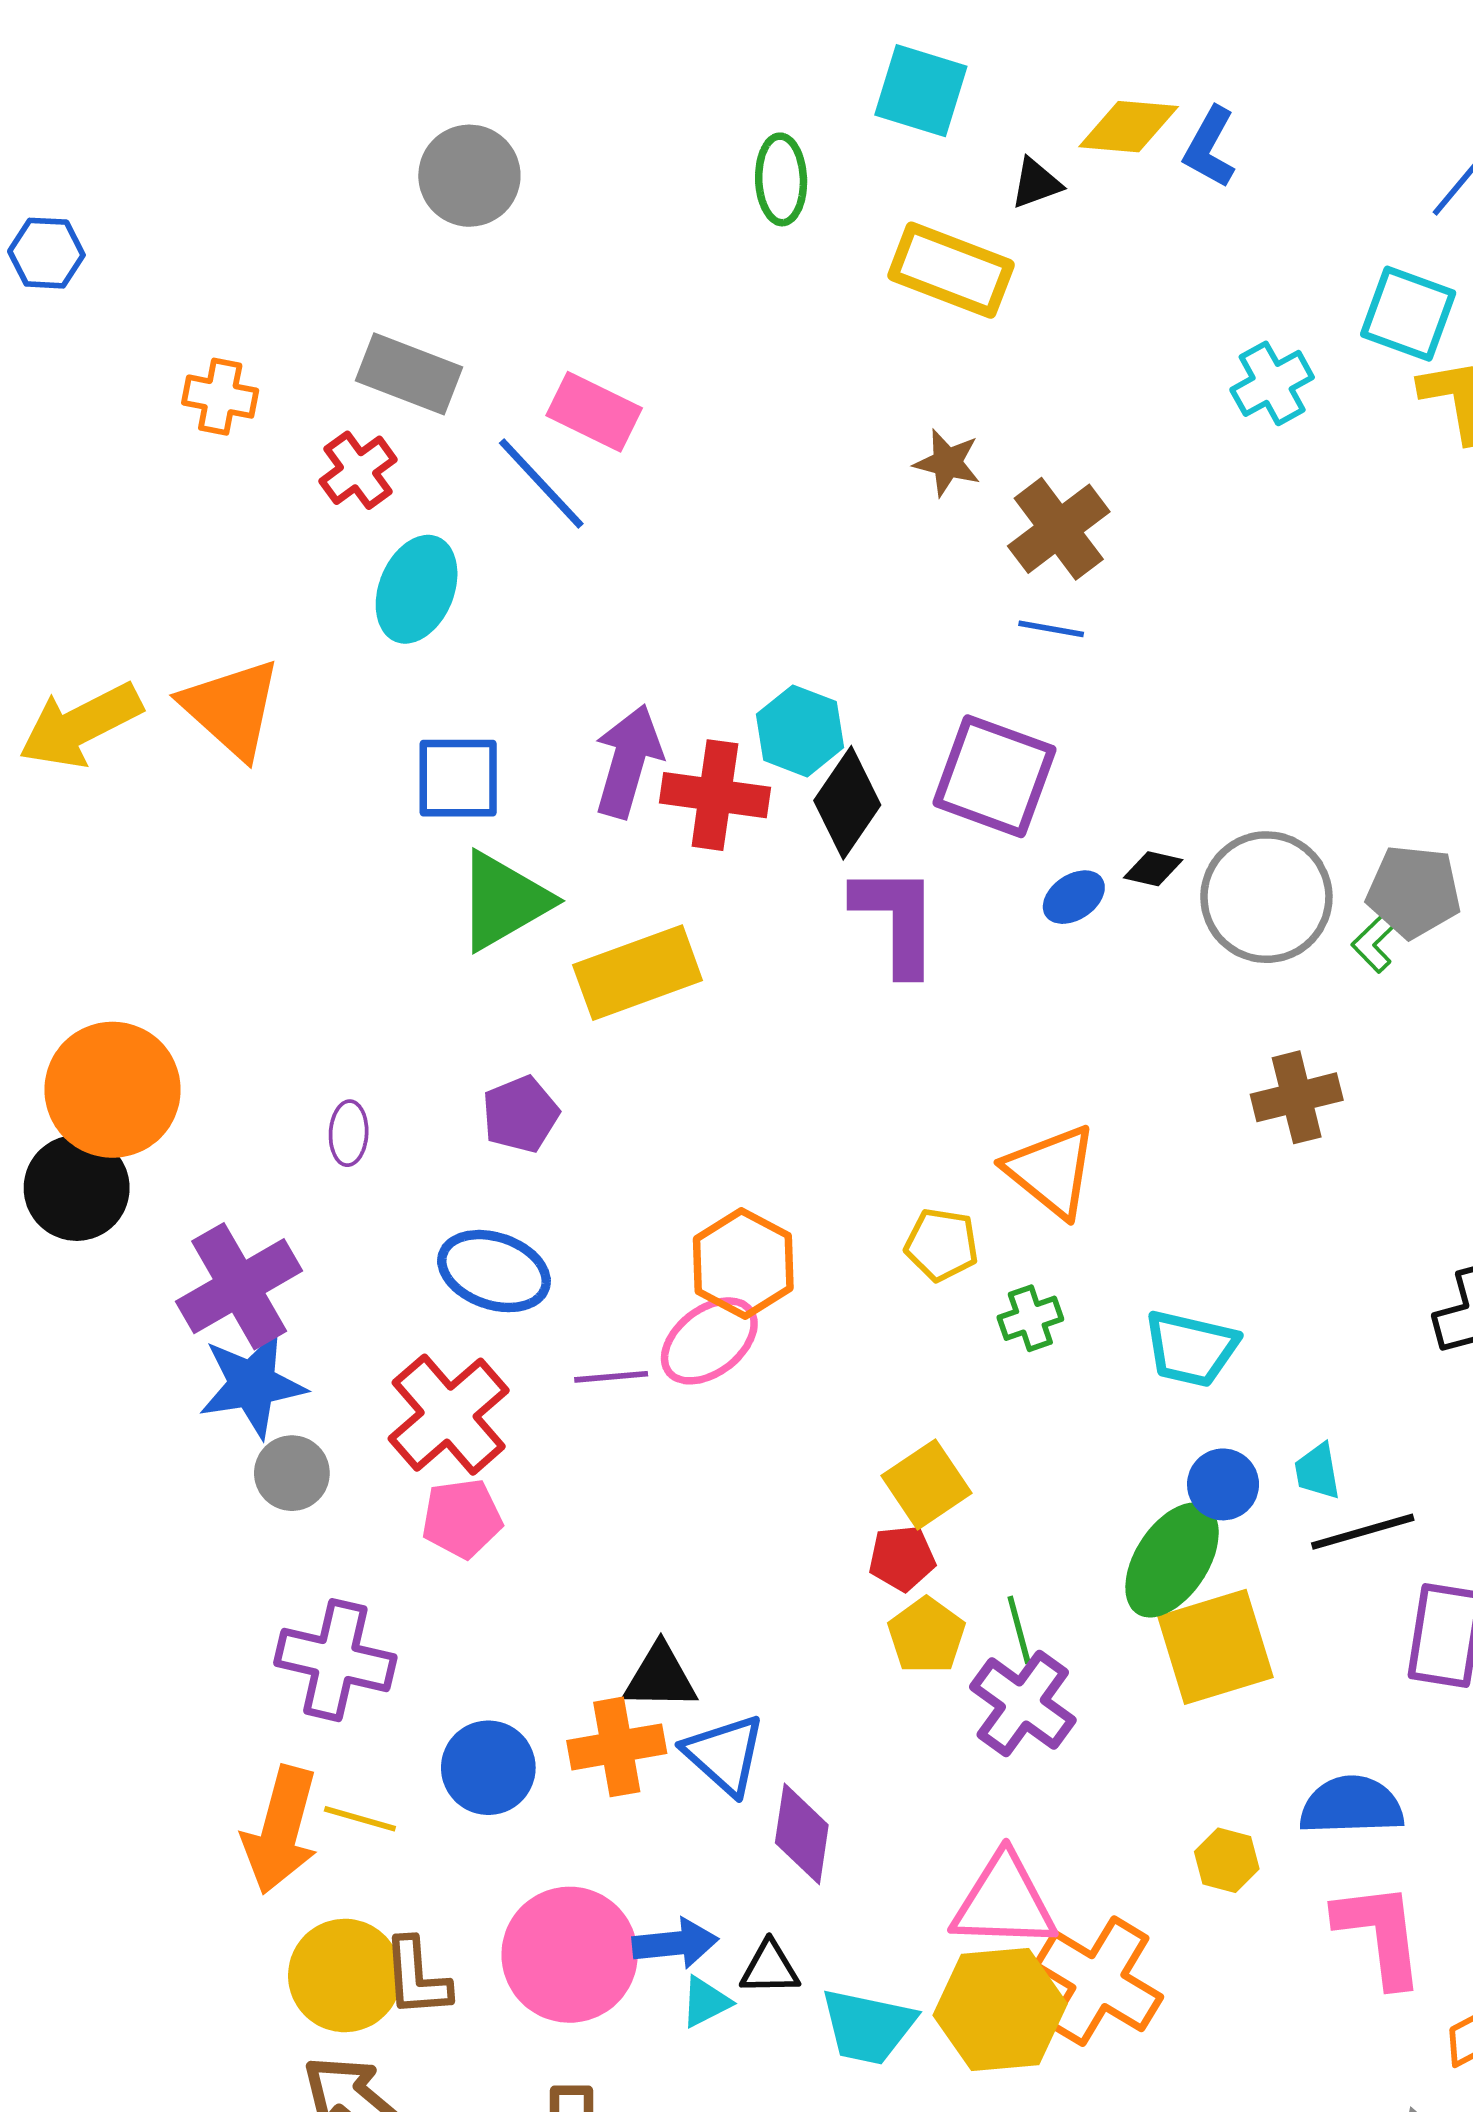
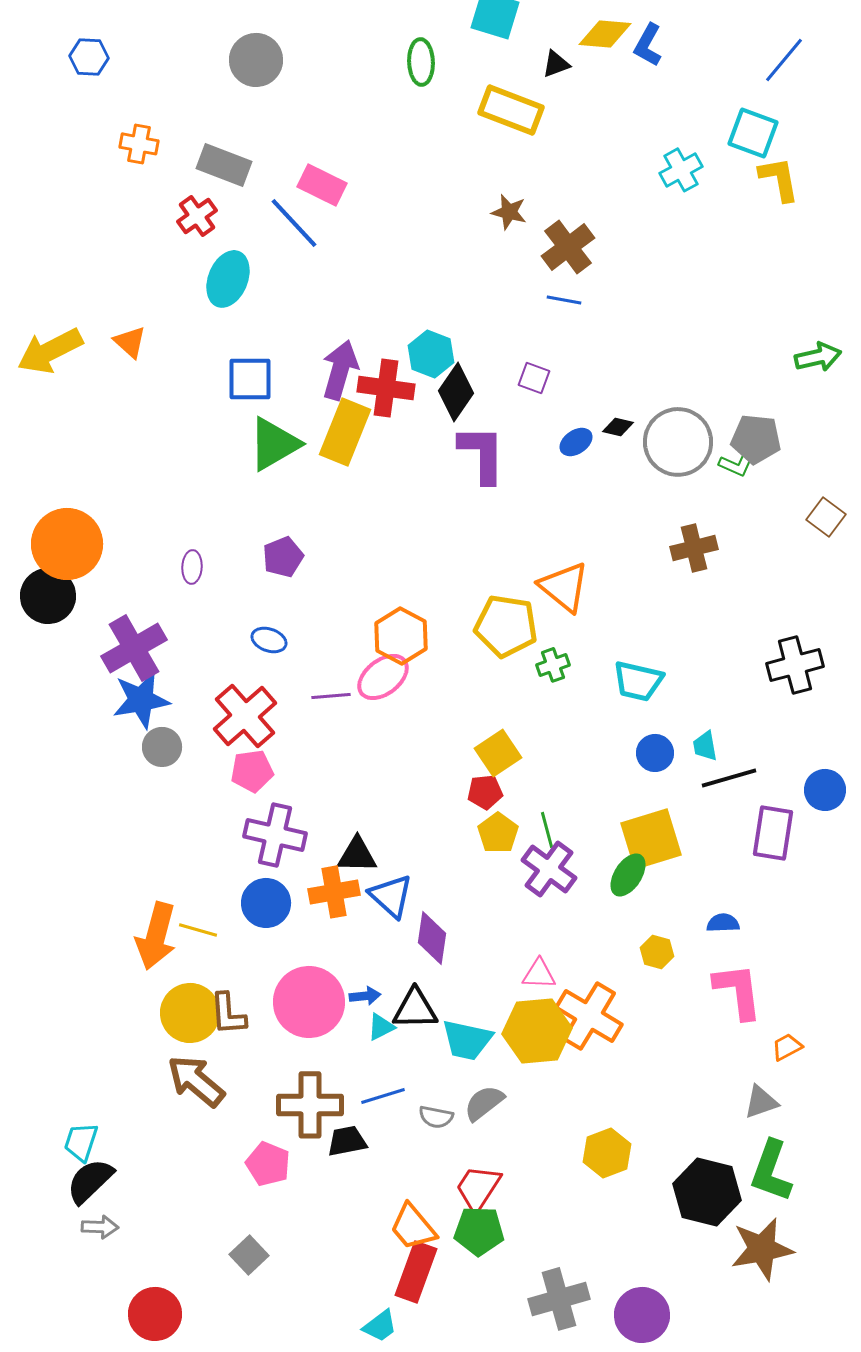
blue hexagon: (46, 253) -> (89, 57), moved
orange cross: (220, 397) -> (139, 144), moved
orange triangle: (231, 708) -> (130, 342), size x0.6
purple square: (994, 776) -> (534, 378), size x0.5
green L-shape: (1376, 941) -> (736, 465), turned -112
yellow rectangle: (638, 973) -> (345, 432), moved, turned -48
yellow pentagon: (942, 1245) -> (506, 626), size x1.6
blue ellipse: (494, 1271) -> (269, 640), size x0.6
green ellipse: (1172, 1560) -> (628, 875), moved, size x0.7
purple cross: (335, 1660) -> (275, 835), moved
blue semicircle: (1351, 1806) -> (723, 923), size x0.6
pink triangle: (1004, 1902) -> (539, 974), size x0.6
blue arrow: (675, 1943) -> (365, 996), size x0.7
black triangle: (770, 1968) -> (415, 1009), size x1.4

